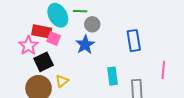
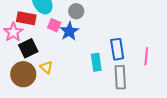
pink square: (54, 39) -> (54, 25), moved
blue rectangle: (134, 41) -> (117, 49), moved
yellow triangle: (62, 81) -> (46, 67), turned -40

